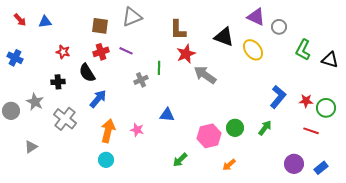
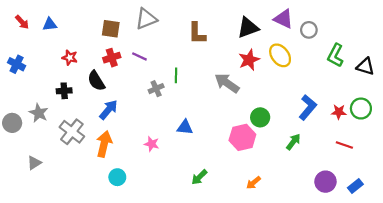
black triangle: (224, 37) -> (248, 28), moved, turned -40
red star: (186, 54) -> (249, 60), moved
green circle: (326, 108) -> (361, 109), moved
green circle: (235, 128) -> (260, 117), moved
orange arrow: (108, 131) -> (104, 144), moved
pink hexagon: (209, 136) -> (242, 137), moved

